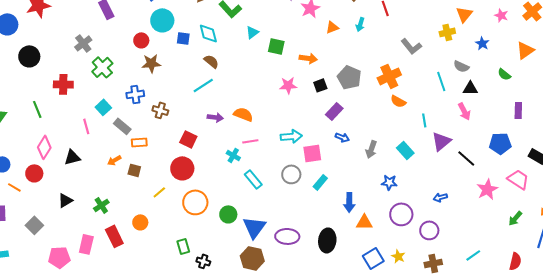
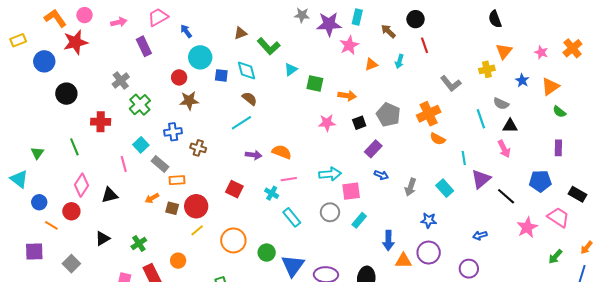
orange triangle: (525, 50) -> (550, 87), moved
green semicircle: (504, 74) -> (559, 112), moved
red square: (188, 139) -> (234, 189), moved
red circle: (182, 168) -> (196, 206), moved
purple circle: (401, 214) -> (429, 253), moved

